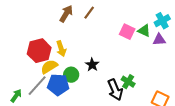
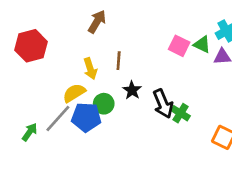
brown line: (89, 13) -> (119, 61), moved, turned -32
red hexagon: (39, 51) -> (31, 46), moved
black arrow: (115, 90) -> (163, 104), moved

